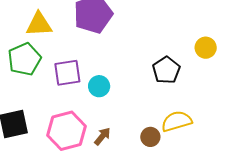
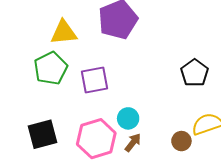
cyan circle: (99, 86) -> (128, 118), moved

